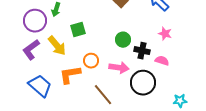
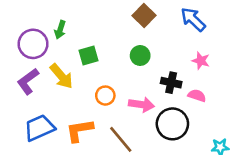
green circle: (123, 40) -> (140, 55), moved
orange L-shape: (70, 75) -> (79, 130), moved
blue trapezoid: (40, 86) -> (39, 128), turned -65

